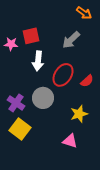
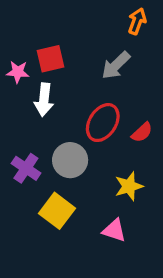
orange arrow: (84, 13) -> (137, 21), turned -105
white arrow: (38, 61) -> (44, 100), moved
yellow square: (20, 129) -> (57, 211), moved

